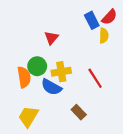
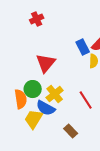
red triangle: (51, 38) -> (46, 63), size x1.5
yellow cross: (61, 72) -> (55, 94), turned -30
yellow trapezoid: (28, 117) -> (34, 119), moved

